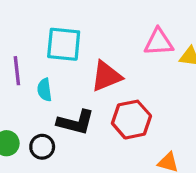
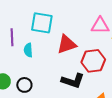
red hexagon: (131, 120) -> (93, 61), moved
black L-shape: (76, 122) -> (73, 81), moved

